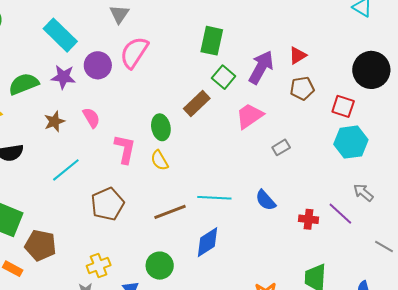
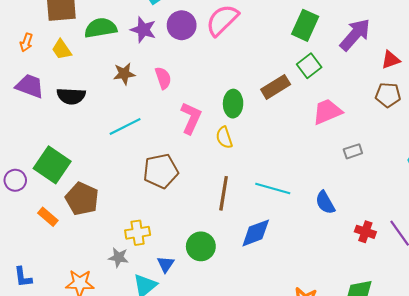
purple arrow: (261, 67) -> (355, 35), moved
brown line: (170, 212) -> (224, 193), turned -72

